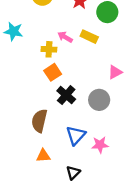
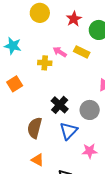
orange square: (53, 72) -> (15, 84), moved
blue triangle: (76, 135) -> (69, 131), moved
orange triangle: (43, 156) -> (38, 160), turned 32

